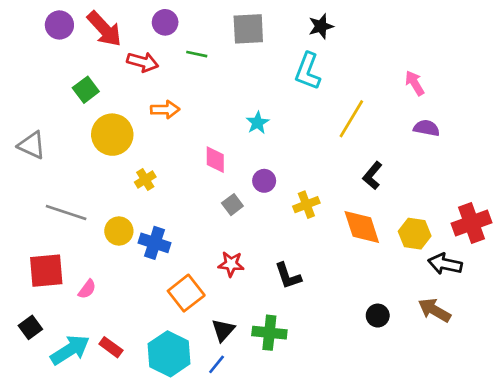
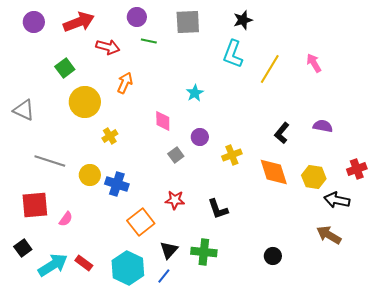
purple circle: (165, 22) -> (137, 17), moved
purple circle: (59, 25) -> (34, 22), moved
red arrow: (104, 29) -> (79, 22), turned -68
orange arrow: (165, 110) -> (125, 83), turned -65
yellow line: (351, 119) -> (270, 69), moved
purple semicircle: (427, 128) -> (323, 126), moved
red cross: (471, 223) -> (357, 169), size x0.7
black circle: (378, 316) -> (273, 256), moved

